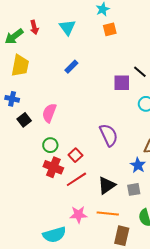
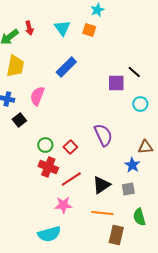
orange square: (110, 29) -> (89, 30), moved, turned 32
blue rectangle: (71, 67) -> (66, 67), size x1.5
pink semicircle: (49, 113) -> (37, 96), moved
red square: (75, 155) -> (70, 147), moved
pink star: (78, 215) -> (63, 205), moved

